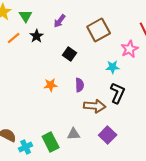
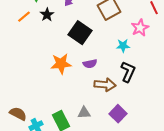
black square: (70, 54) -> (80, 33), size x1.6
orange star: (51, 85) -> (61, 64), size x1.5
purple semicircle: (80, 85) -> (90, 64), turned 80

